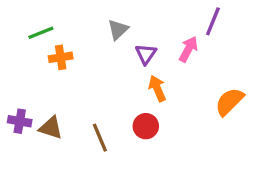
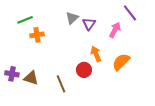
purple line: (213, 21) -> (130, 13), turned -60
purple triangle: (146, 54) -> (89, 24), moved
orange semicircle: (229, 102) -> (121, 62), moved
red circle: (146, 126) -> (84, 70), moved

